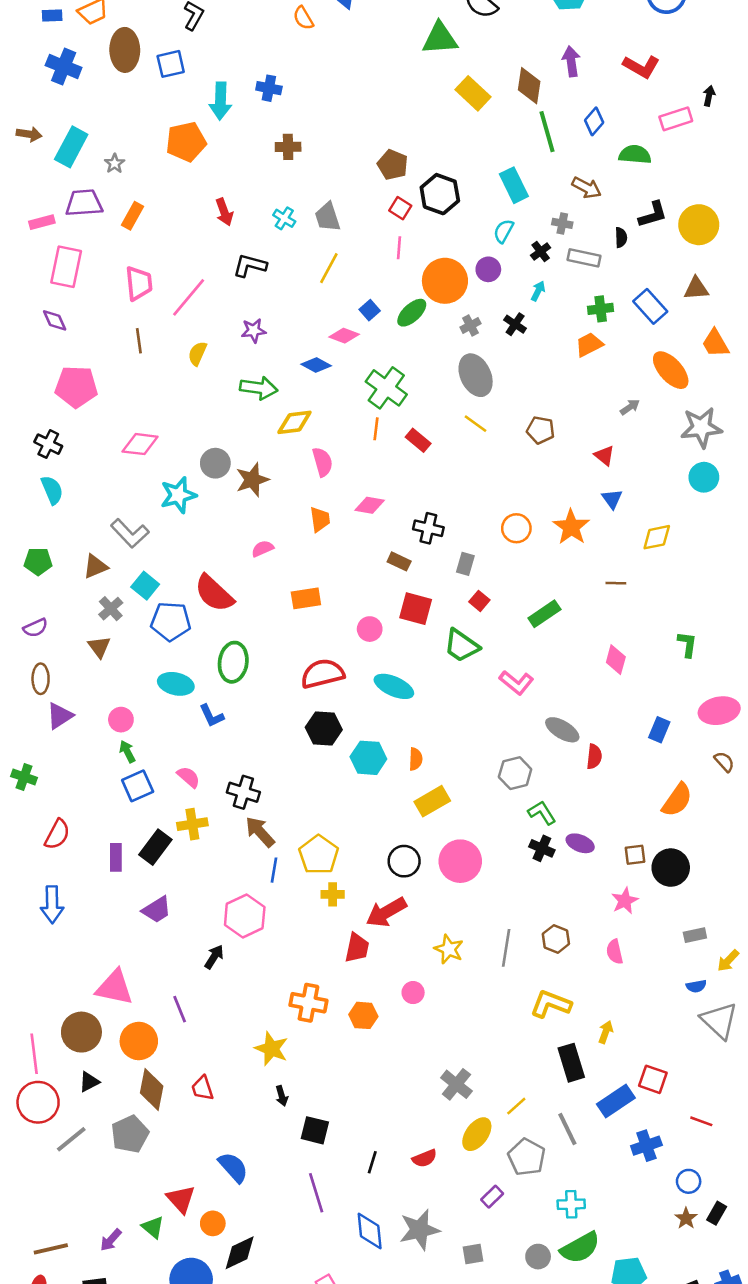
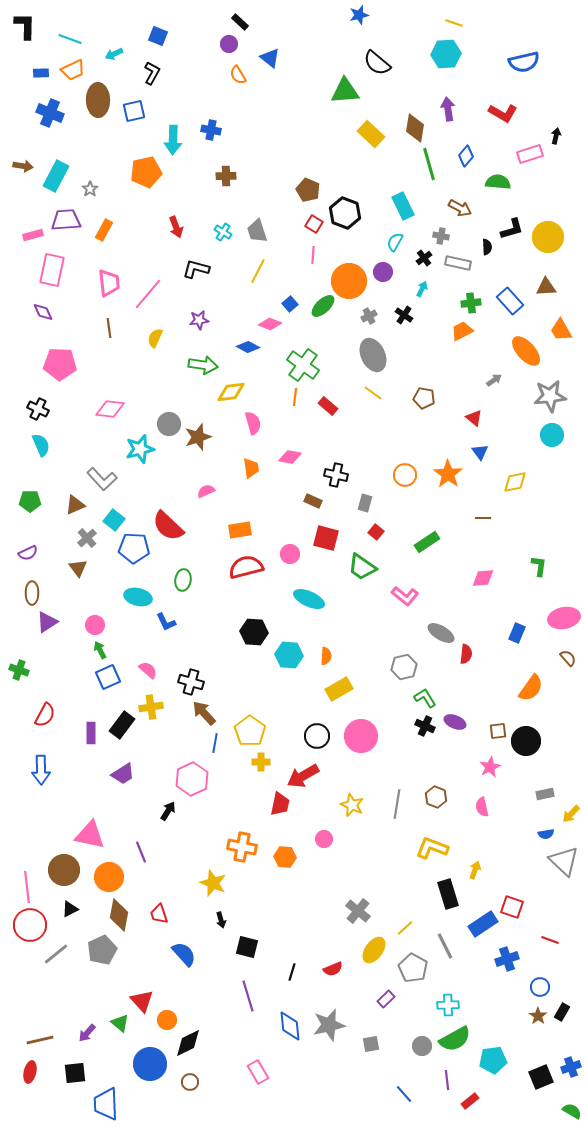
pink diamond: (616, 660) -> (483, 578), turned 70
green ellipse: (233, 662) -> (183, 580), size x0.7
red semicircle: (322, 674) -> (246, 567), moved
blue semicircle: (233, 1167) -> (184, 954), moved

